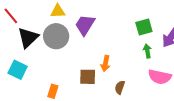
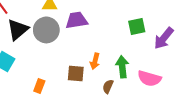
purple trapezoid: (85, 25) -> (77, 20), turned 45
green arrow: (147, 51) -> (122, 67), moved, size x1.5

